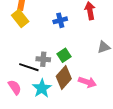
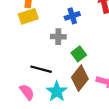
yellow rectangle: (20, 18) -> (28, 16), turned -66
gray cross: (43, 59) -> (58, 37), moved

